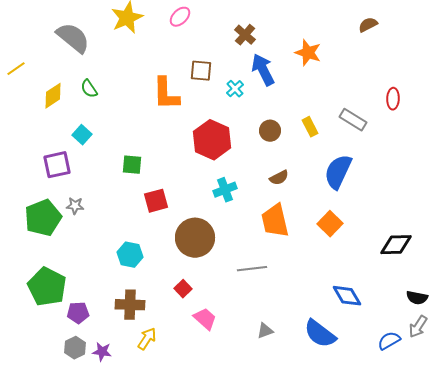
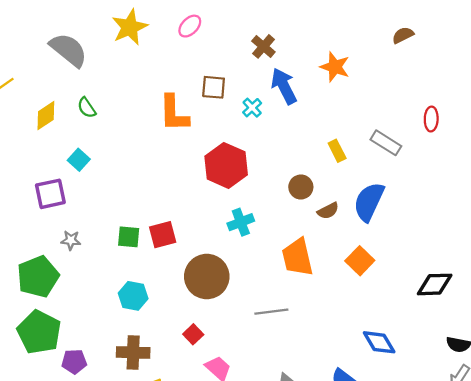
brown circle: (270, 131) -> (301, 187), moved
green square: (132, 165) -> (129, 237), moved
brown semicircle: (279, 178) -> (328, 211), moved
green pentagon: (43, 218) -> (38, 277), moved

